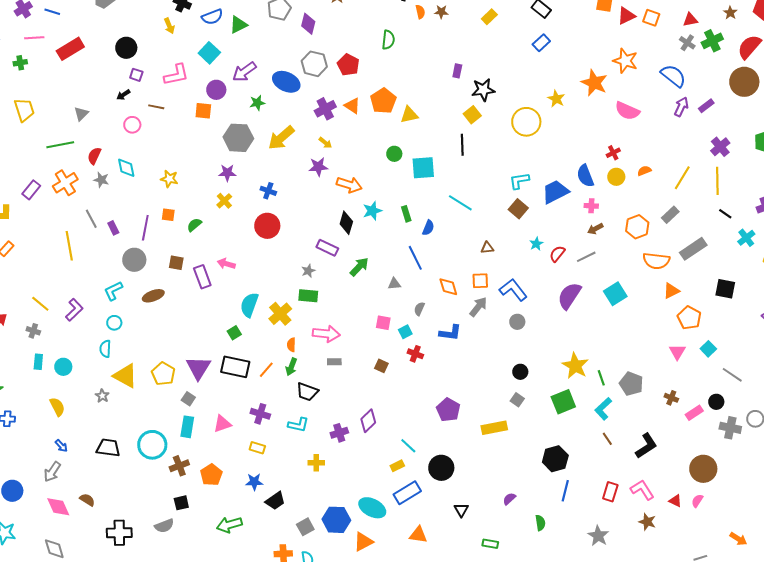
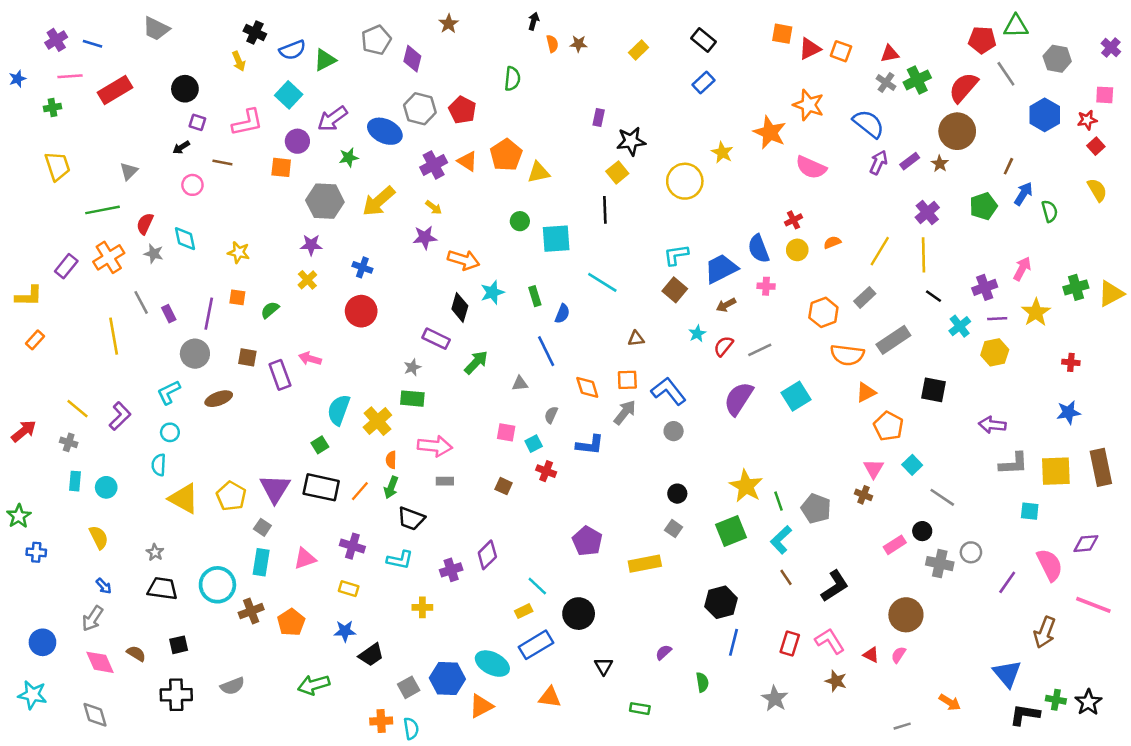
brown star: (730, 13) -> (940, 164), moved
brown arrow: (595, 229) -> (726, 305), moved
gray star: (102, 396) -> (155, 552), moved
brown cross: (671, 398) -> (863, 495), moved
black square: (181, 503) -> (179, 645), moved

